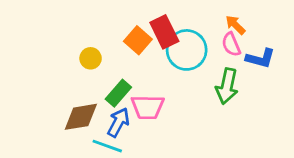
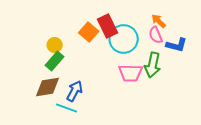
green rectangle: (118, 93) -> (55, 61), moved
pink trapezoid: (148, 107) -> (131, 73), moved

